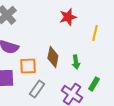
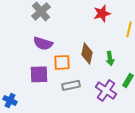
gray rectangle: (37, 89) -> (71, 85), turned 42

